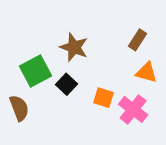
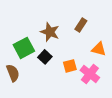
brown rectangle: (138, 40) -> (81, 25), moved
orange square: (104, 98) -> (70, 66), turned -32

